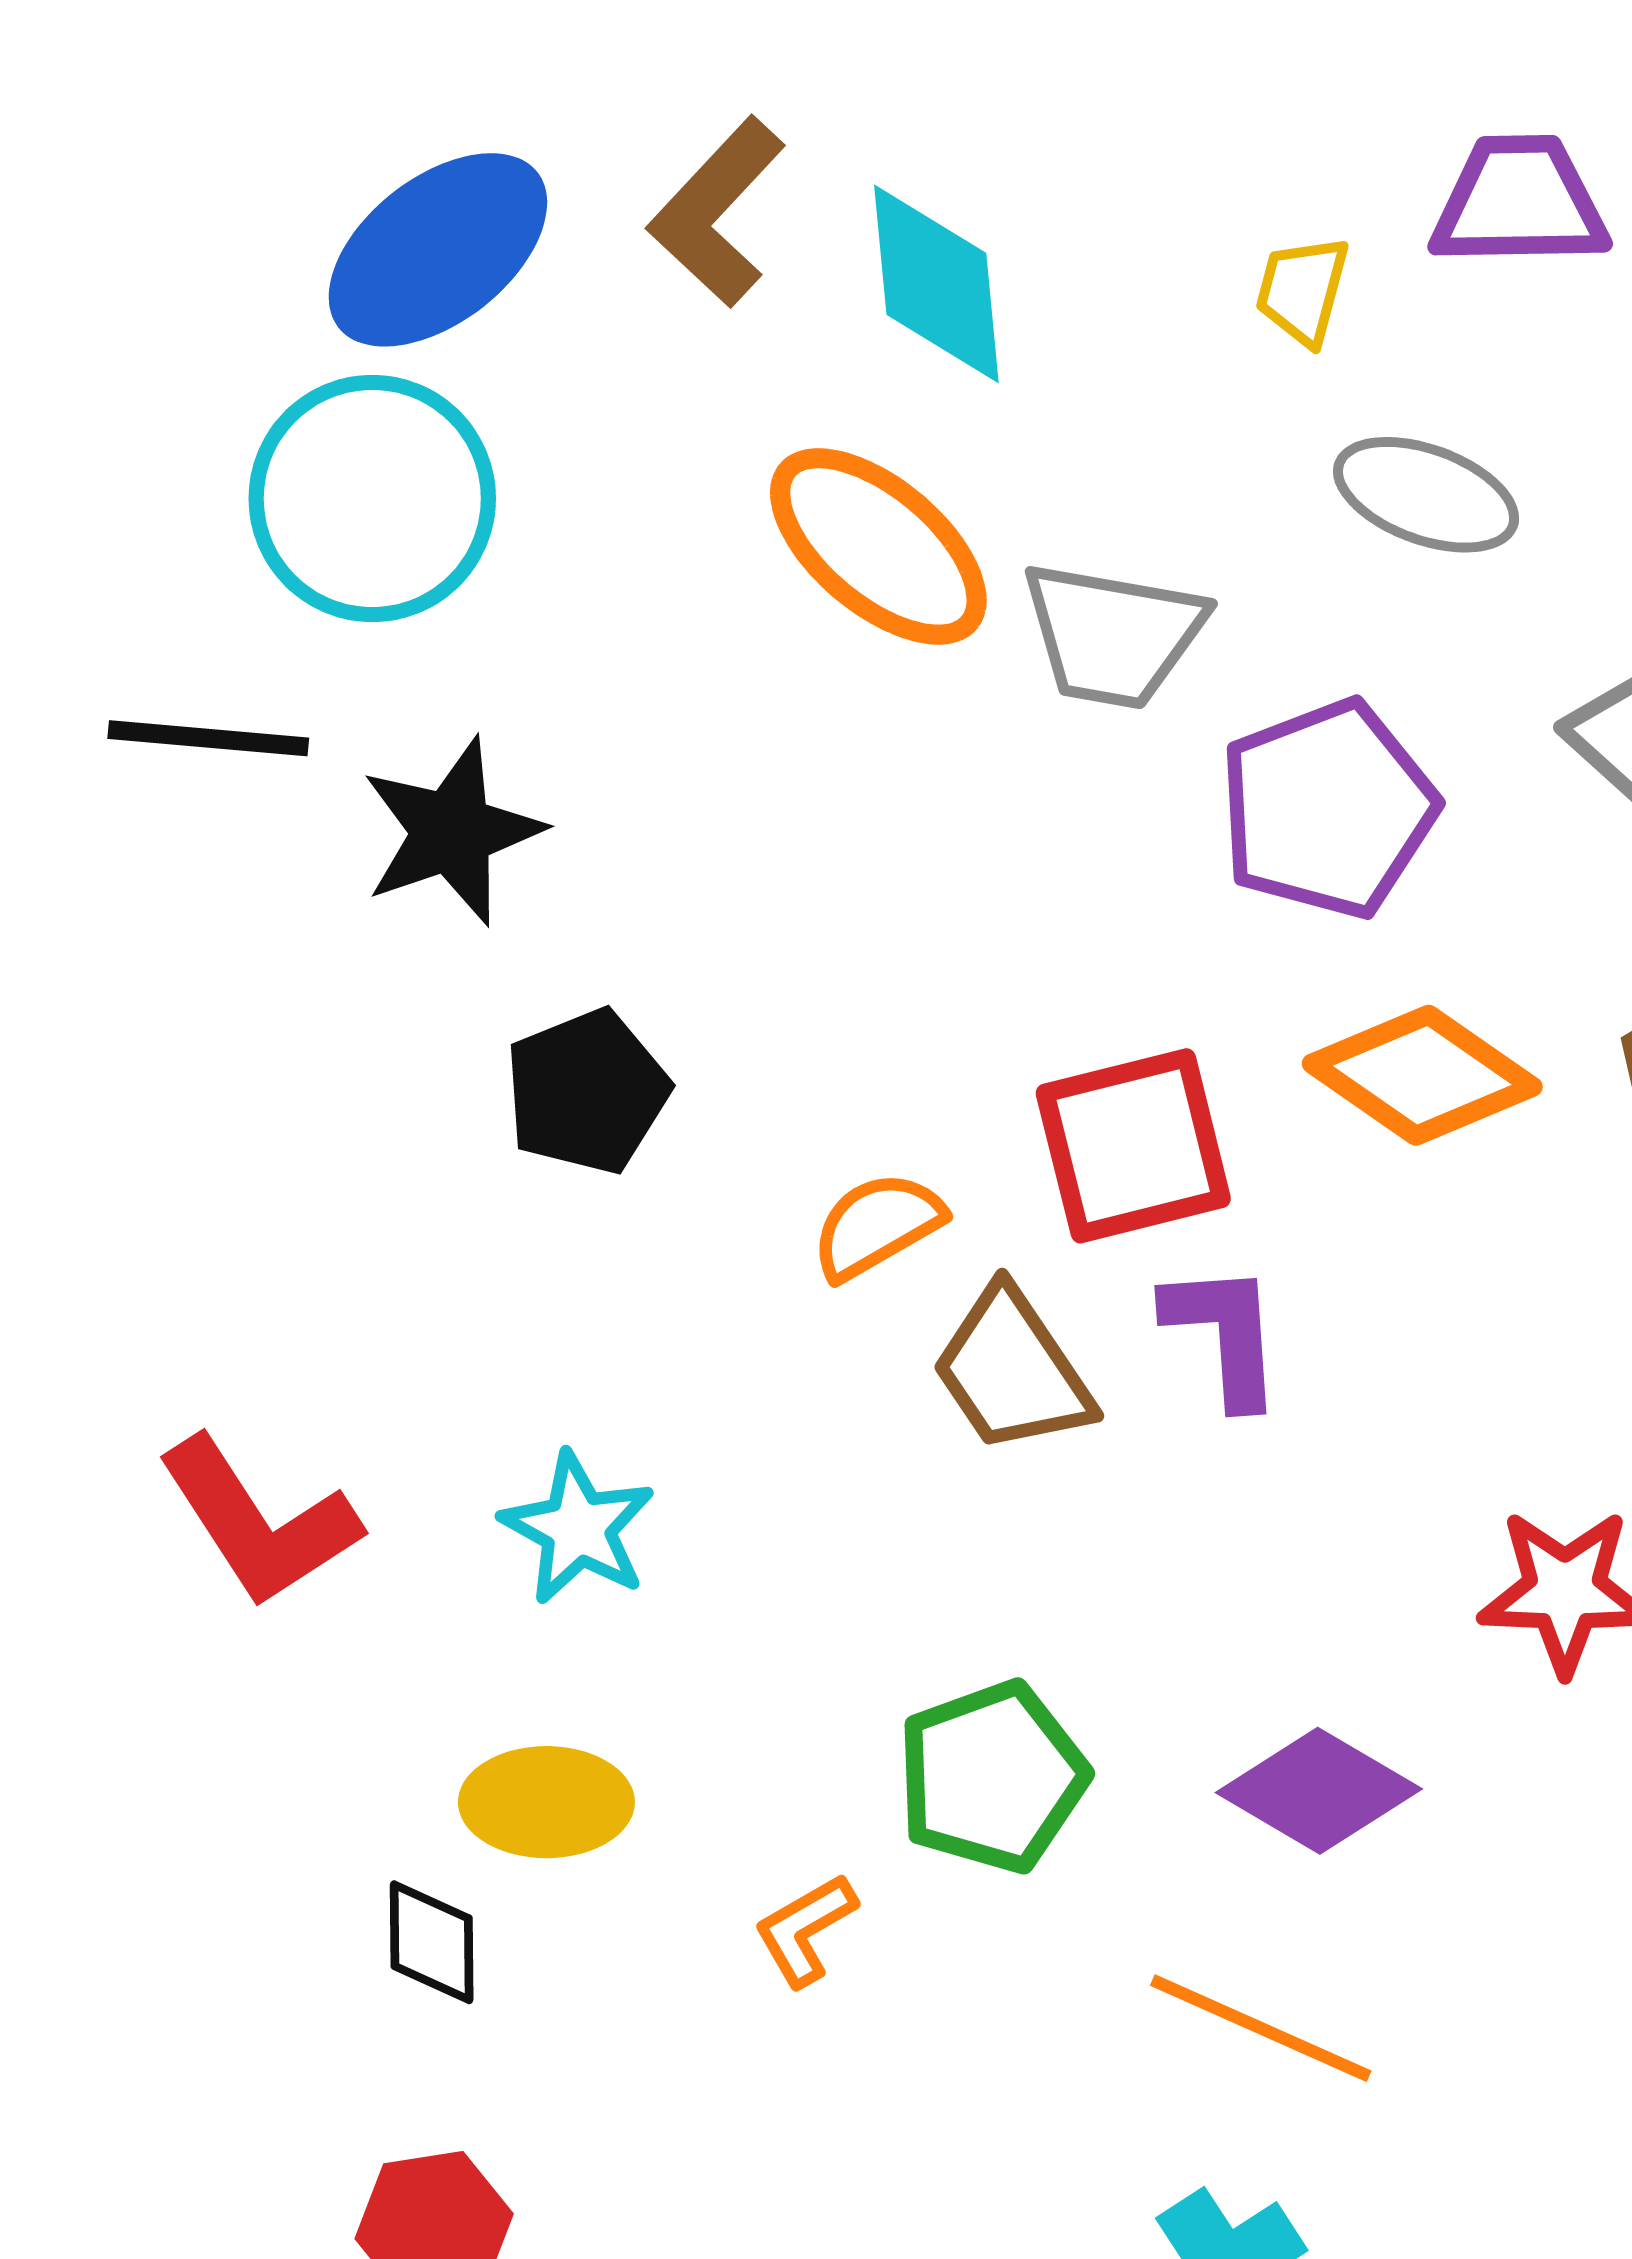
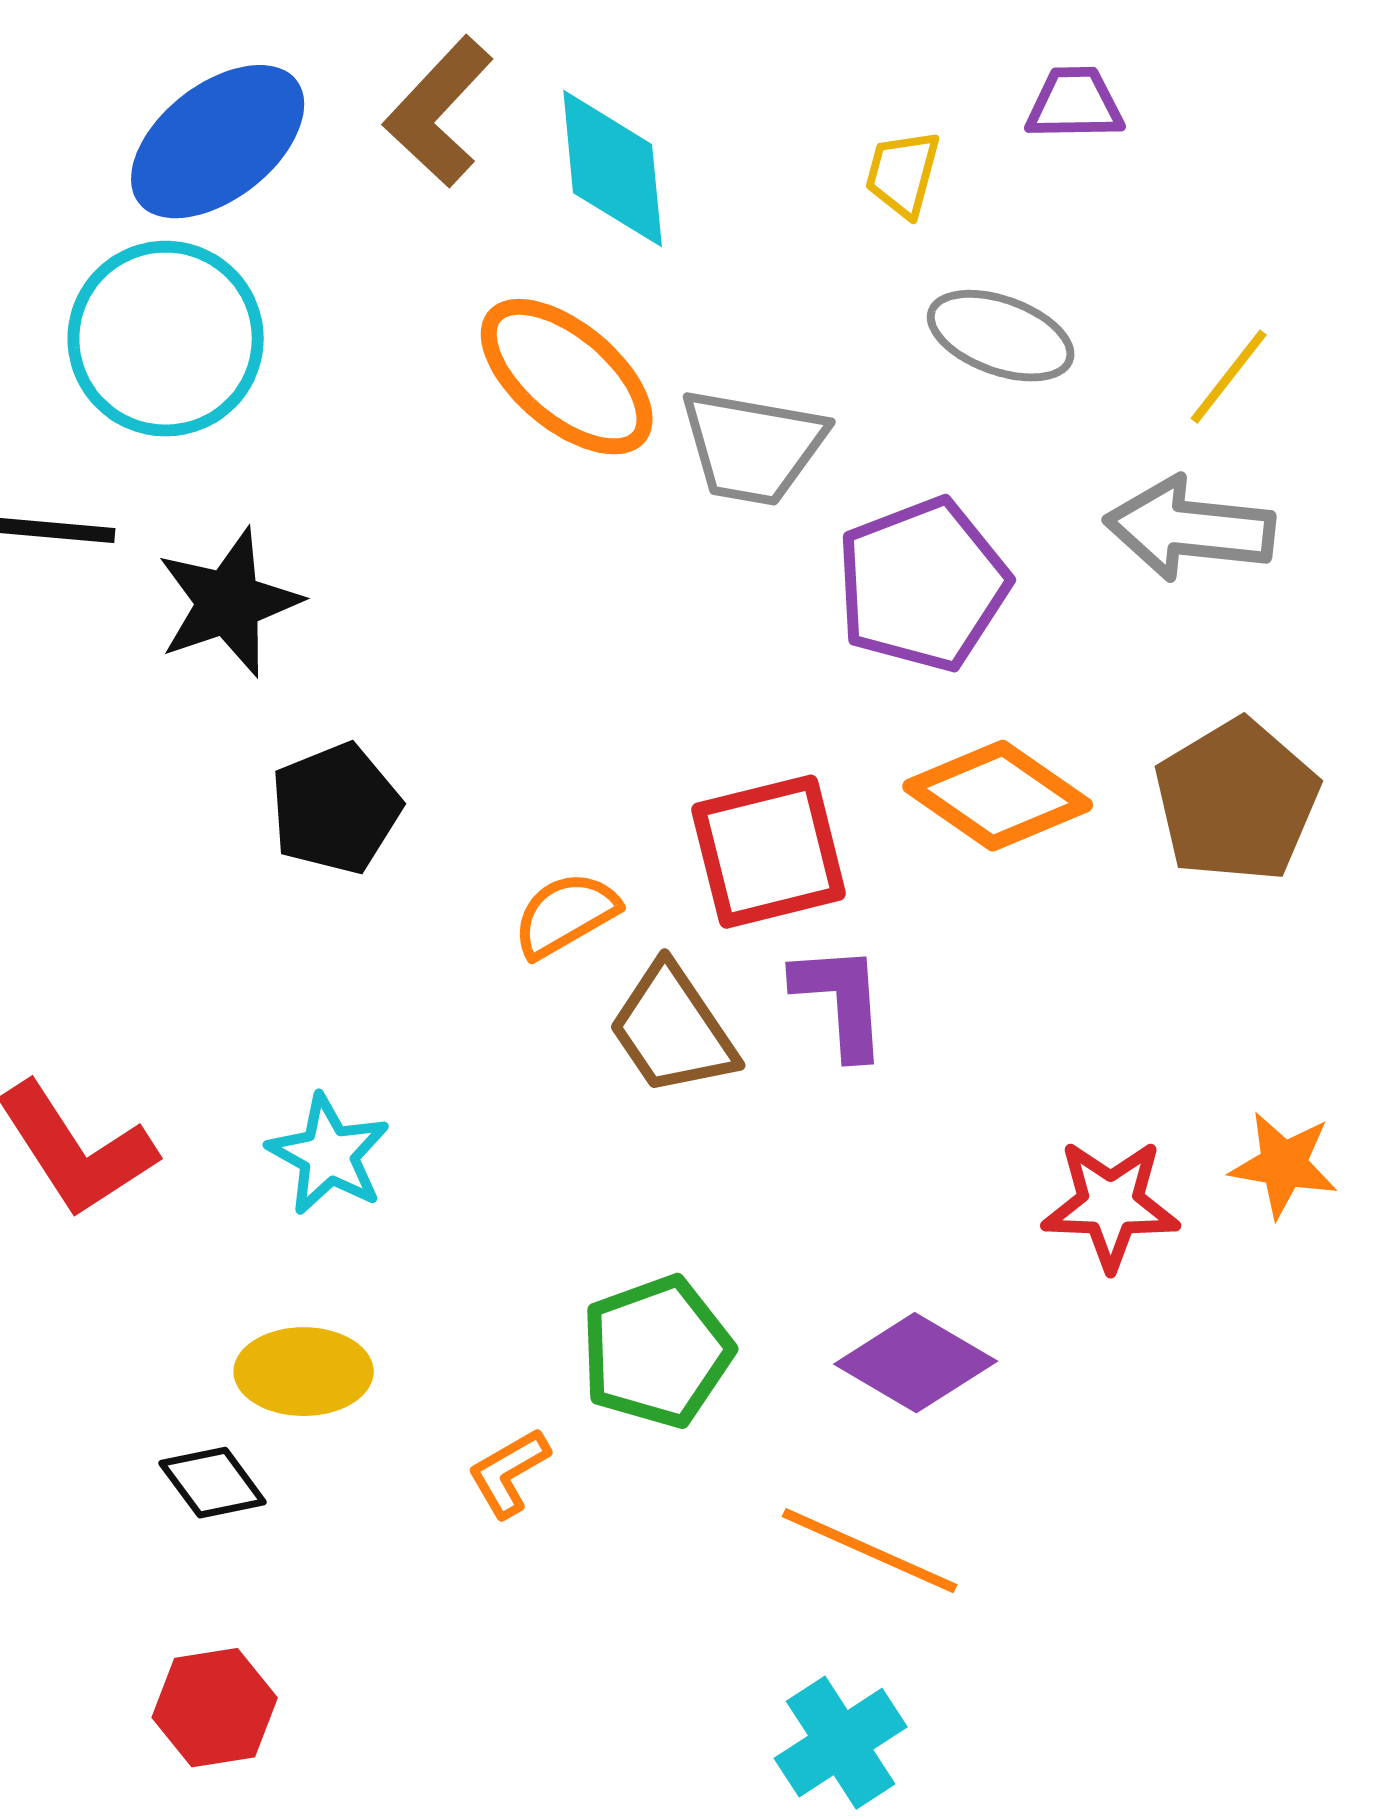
purple trapezoid: (1519, 202) -> (1075, 104), size x0.7
black diamond: (432, 1942) -> (213, 1483), turned -36

